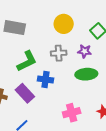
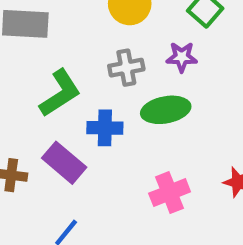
green ellipse: (86, 74) -> (166, 110), moved

